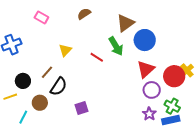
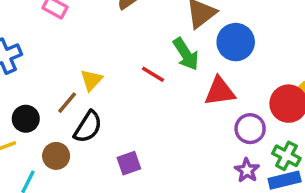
yellow triangle: (65, 50) -> (91, 80), moved
red triangle: (146, 69) -> (220, 91), moved, turned 36

